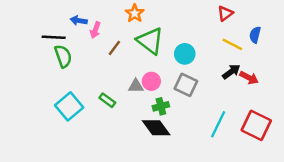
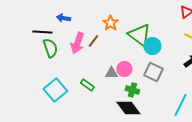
orange star: (135, 13) -> (110, 23), moved
pink arrow: (95, 30) -> (77, 43), moved, size x1.5
green triangle: (150, 41) -> (139, 35), moved
green cross: (161, 106) -> (132, 90), turned 32

